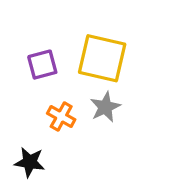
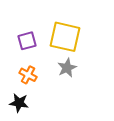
orange cross: (61, 116) -> (28, 75), moved

